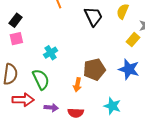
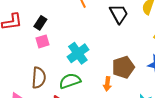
cyan cross: (51, 53) -> (78, 53), size x1.5
green semicircle: (41, 79) -> (70, 81), turned -80

